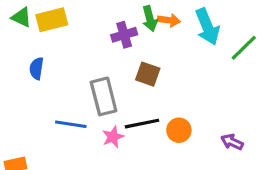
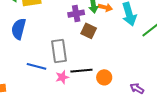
blue semicircle: (36, 68) -> (19, 29), size x1.5
brown square: (148, 74) -> (89, 31), moved

